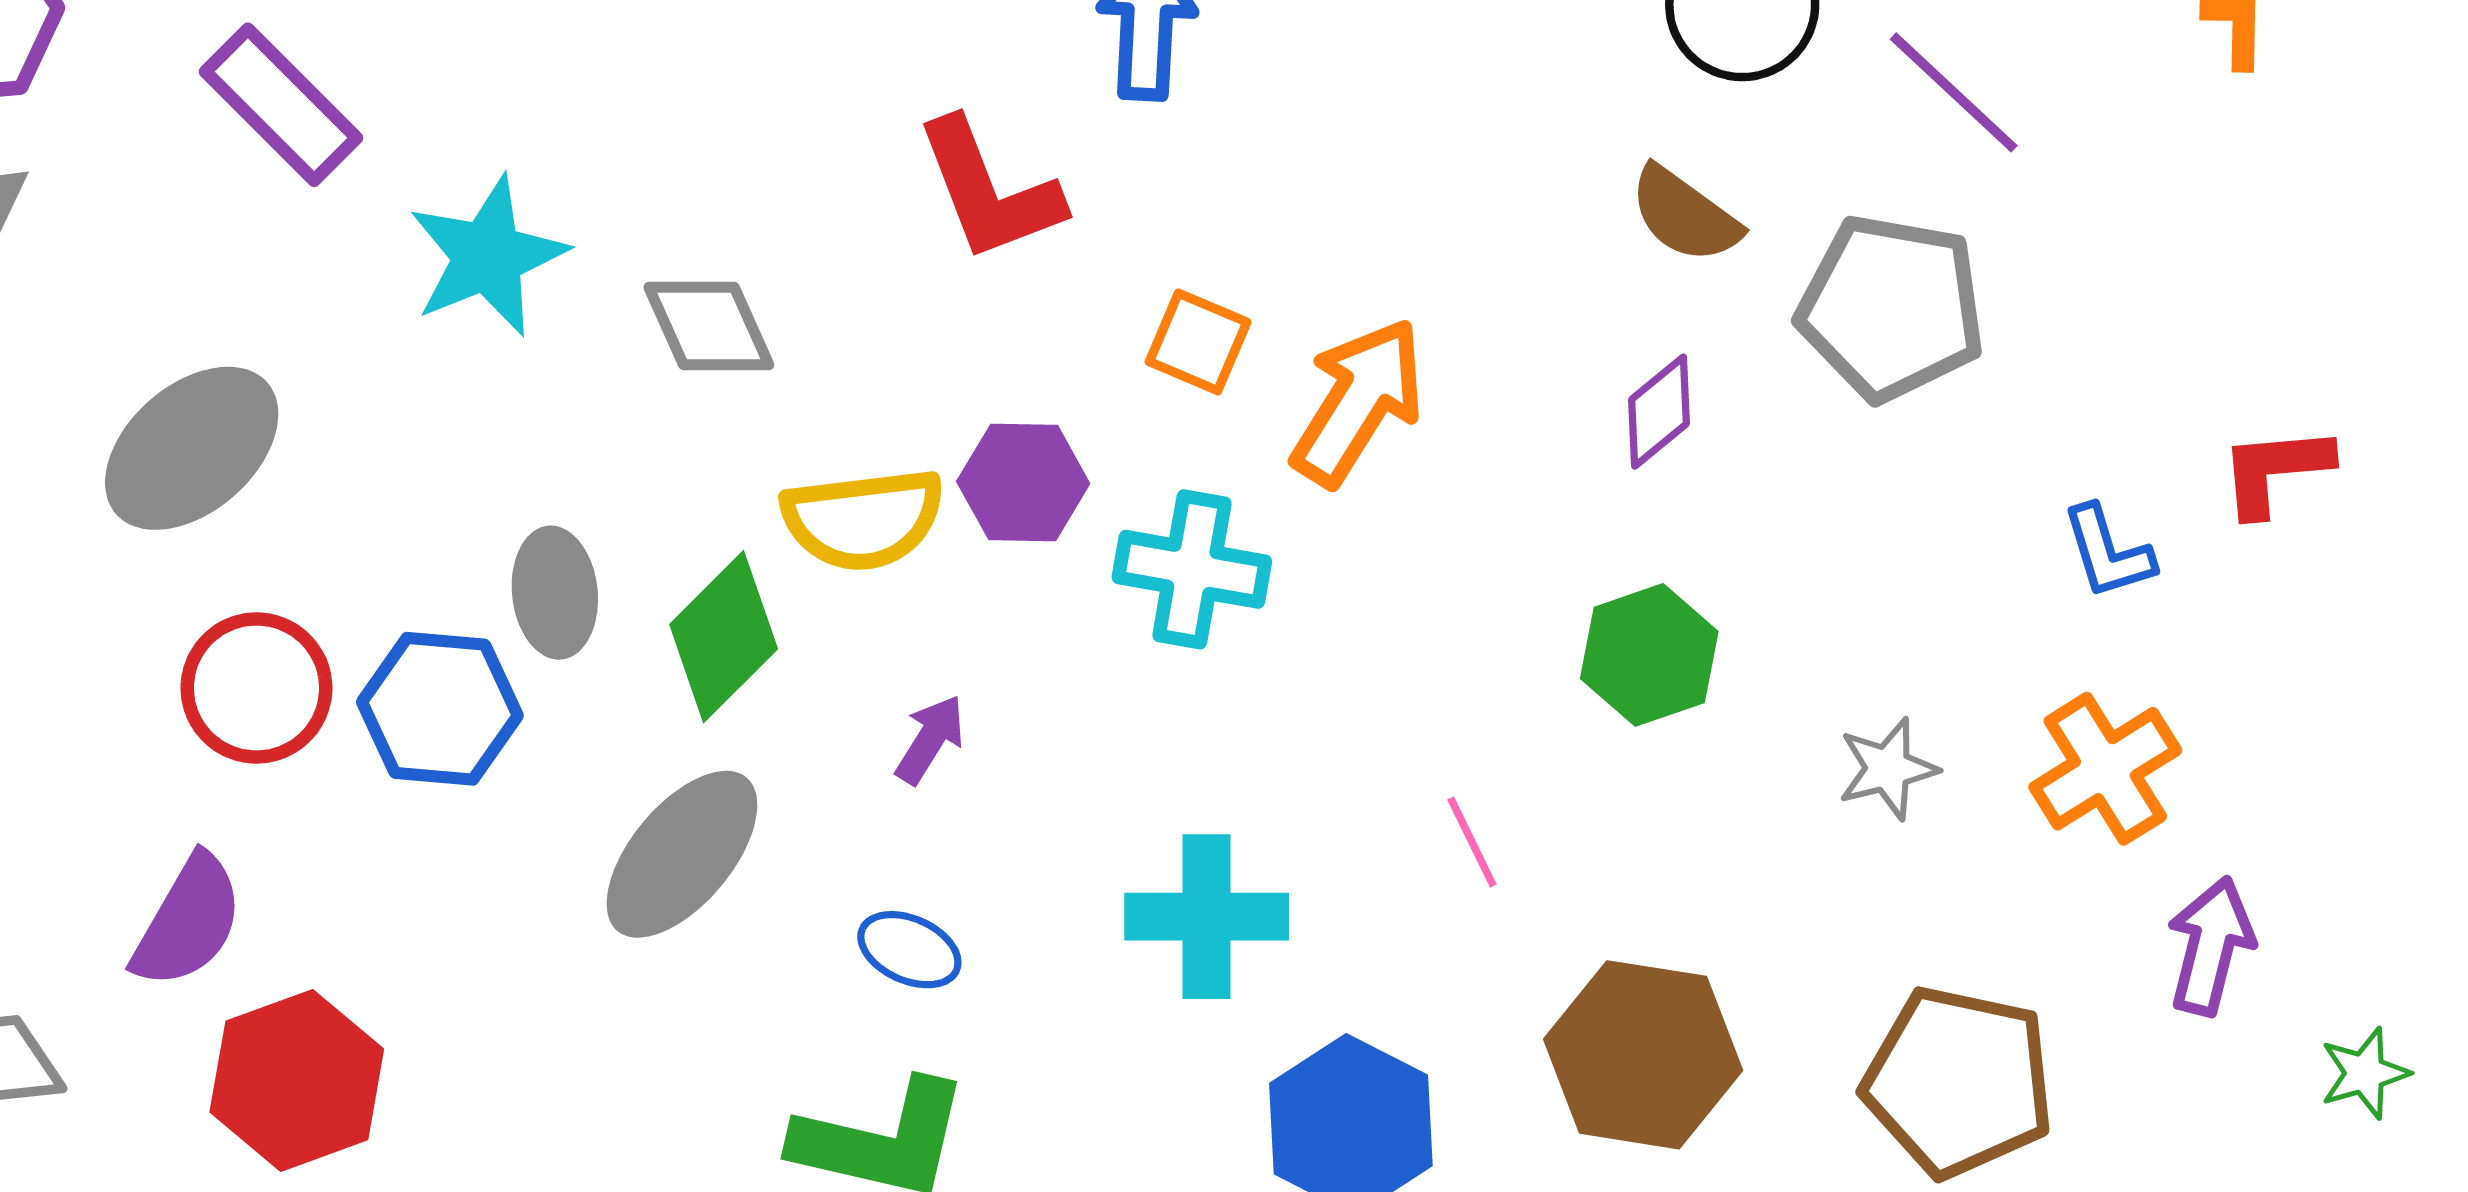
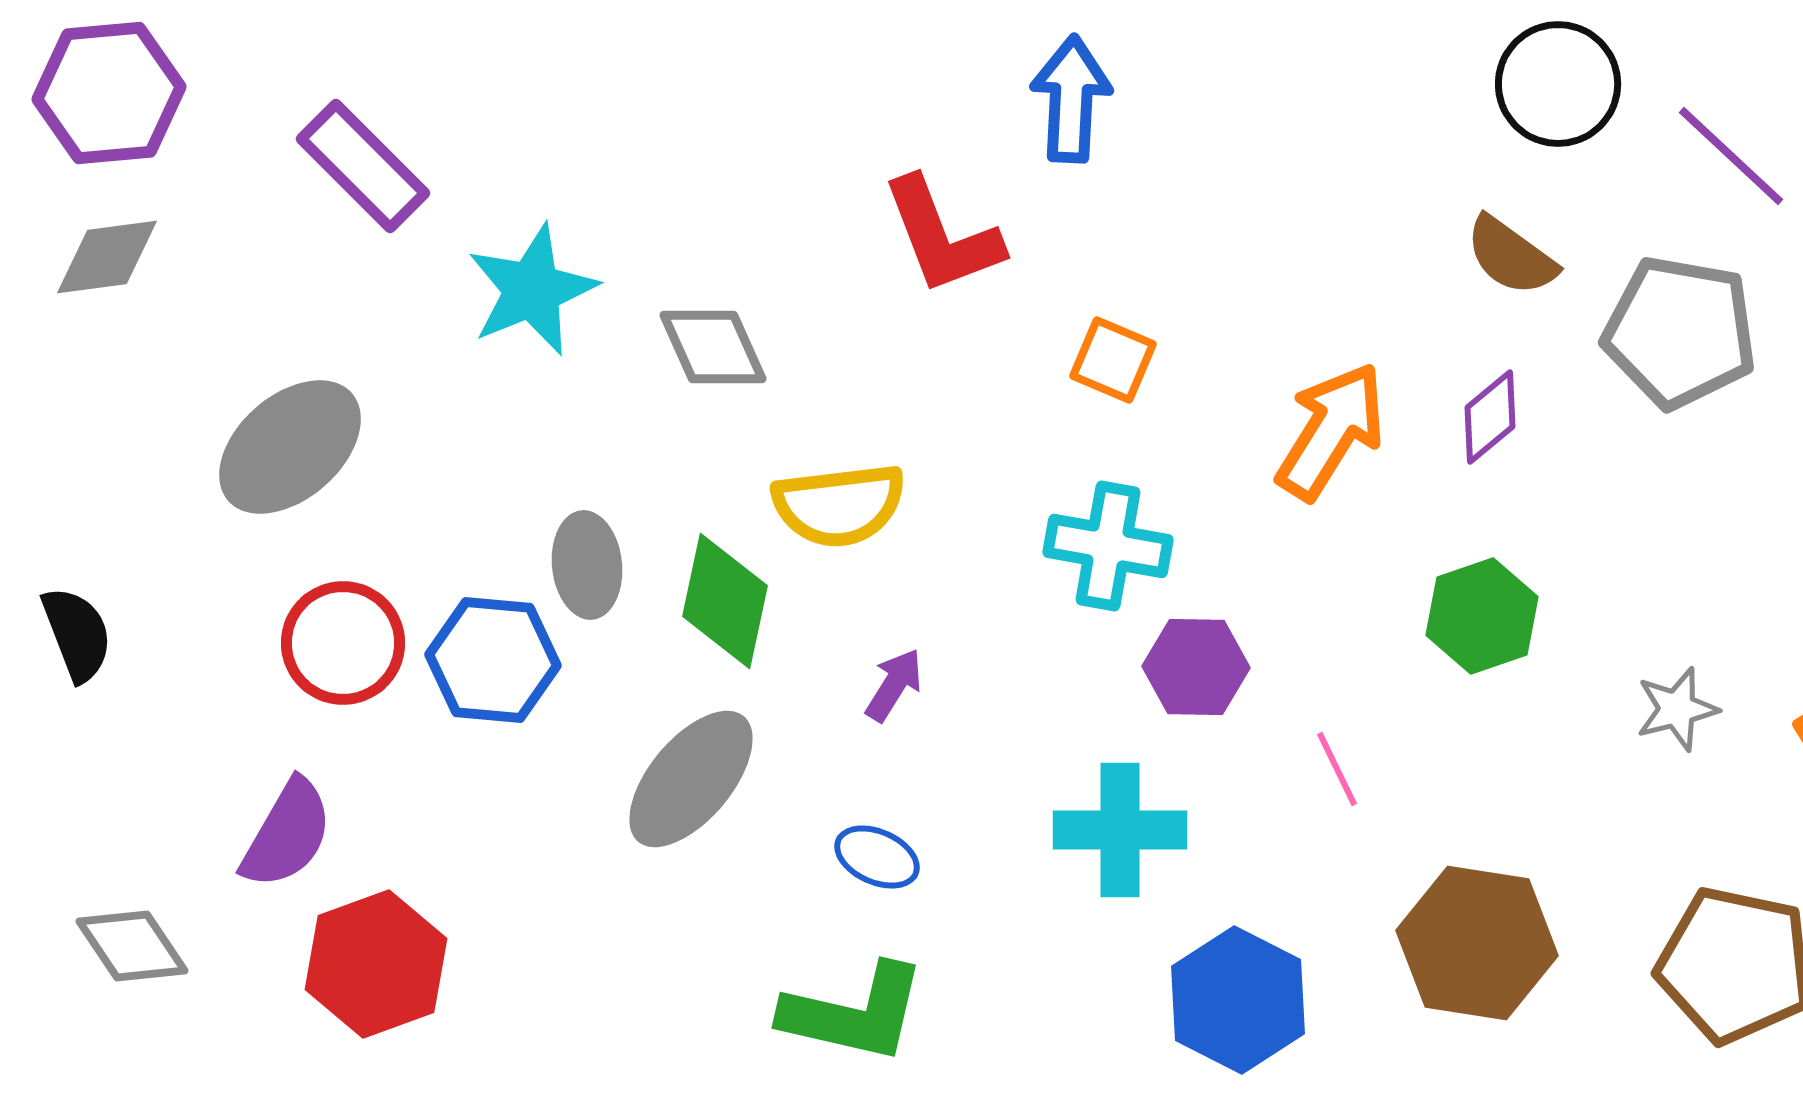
orange arrow: (1358, 402) -> (1331, 431), moved
purple hexagon: (1023, 483) -> (1196, 667), moved
green diamond: (724, 637) -> (725, 601), turned -33

